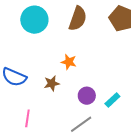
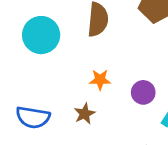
purple circle: (87, 96) -> (143, 92), moved

